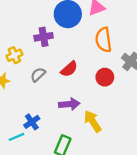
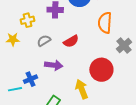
red circle: (105, 77) -> (101, 70), moved, size x1.5
purple arrow: (69, 104) -> (54, 65), moved

